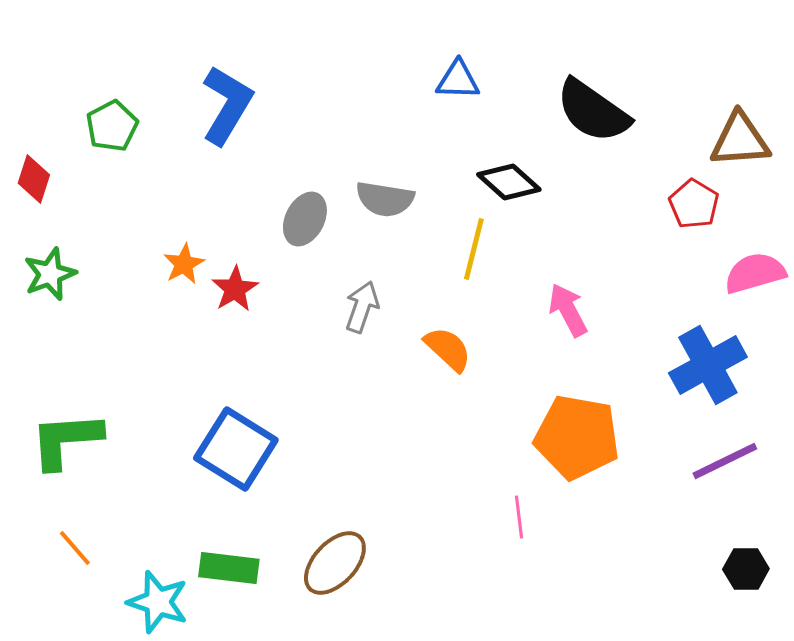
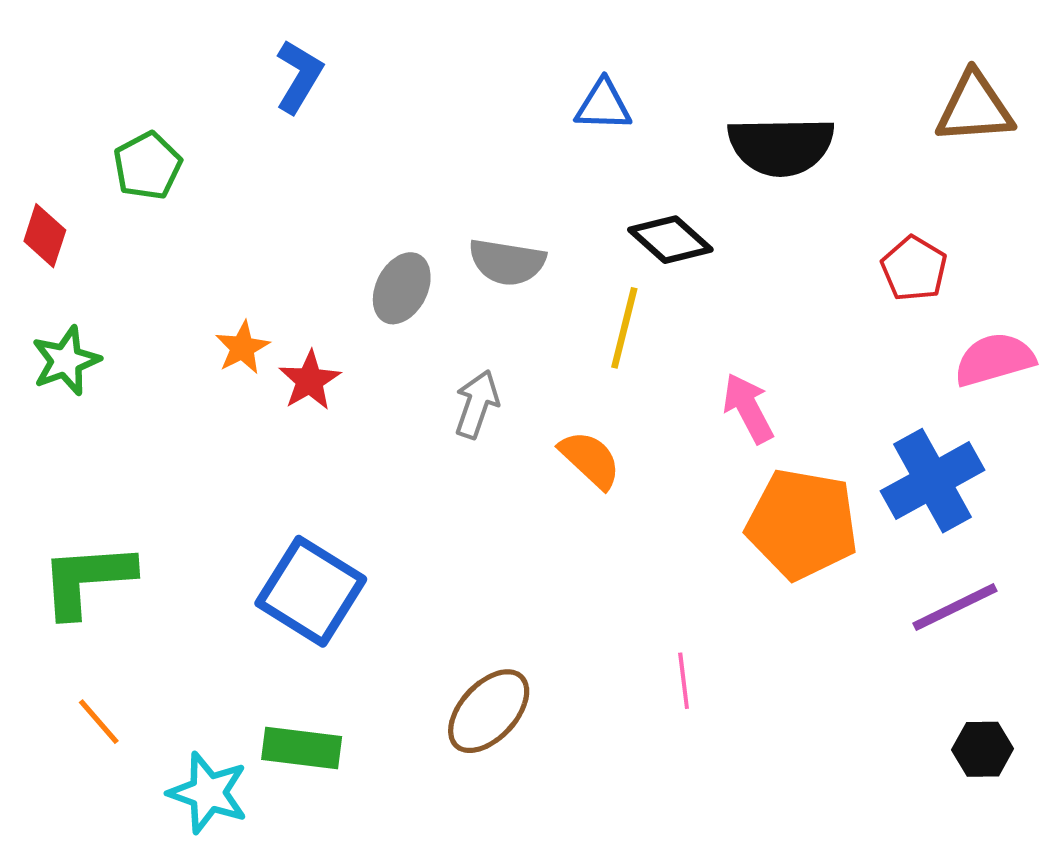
blue L-shape: (227, 105) -> (299, 76), moved, size x0.7
black semicircle: (593, 111) -> (781, 146), turned -36
brown triangle: (740, 140) -> (975, 108), moved
orange pentagon: (577, 437) -> (802, 524), moved
brown ellipse: (335, 563) -> (489, 711), moved

